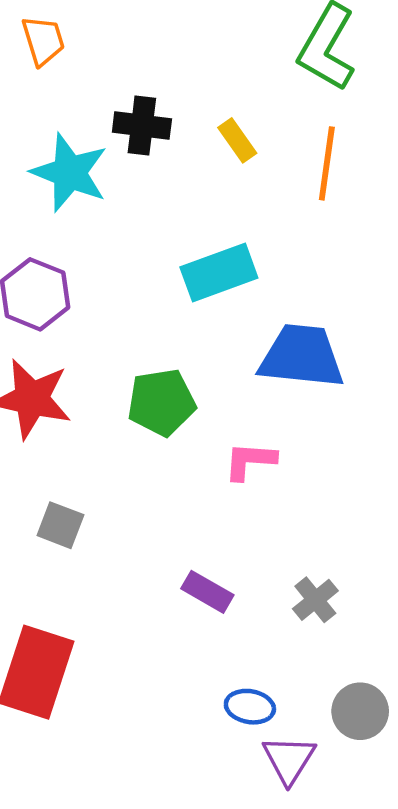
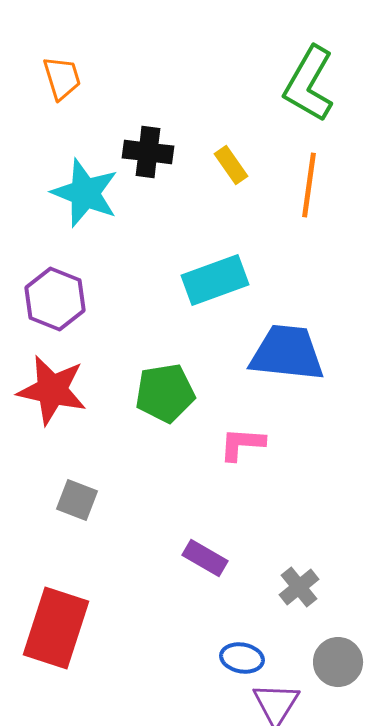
gray cross: (315, 600) -> (299, 587), moved

